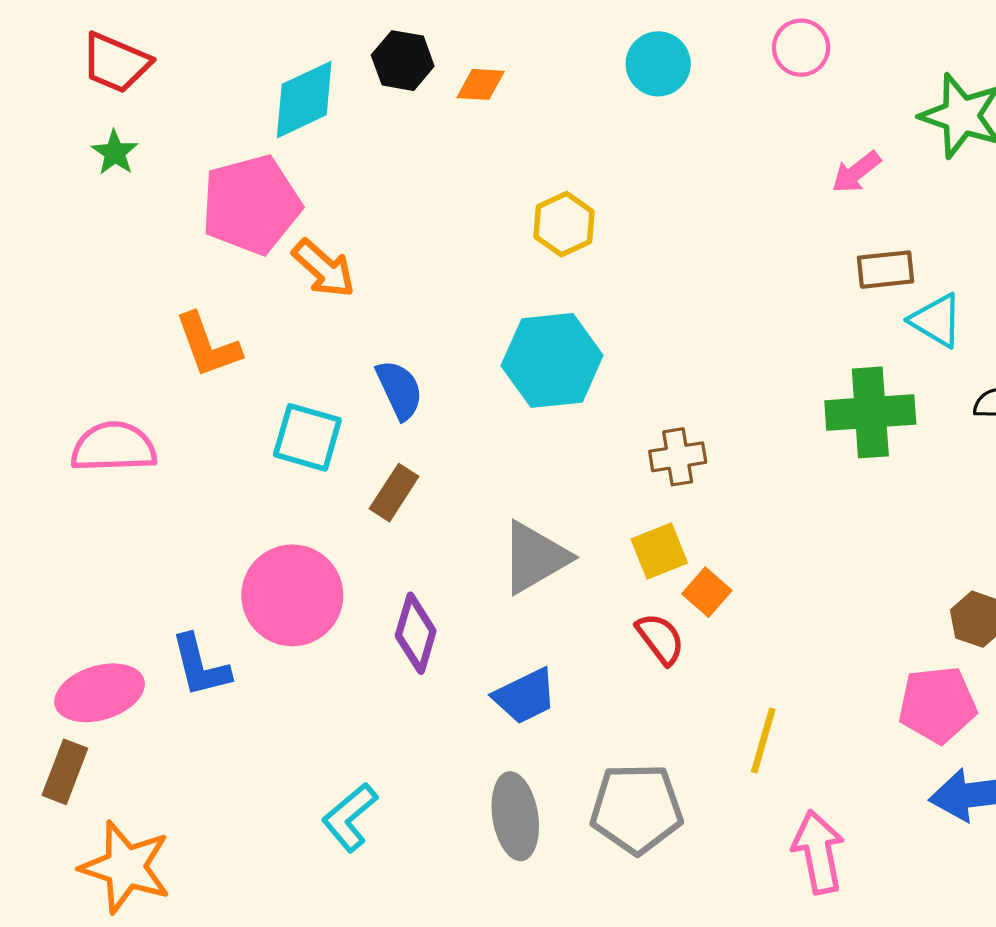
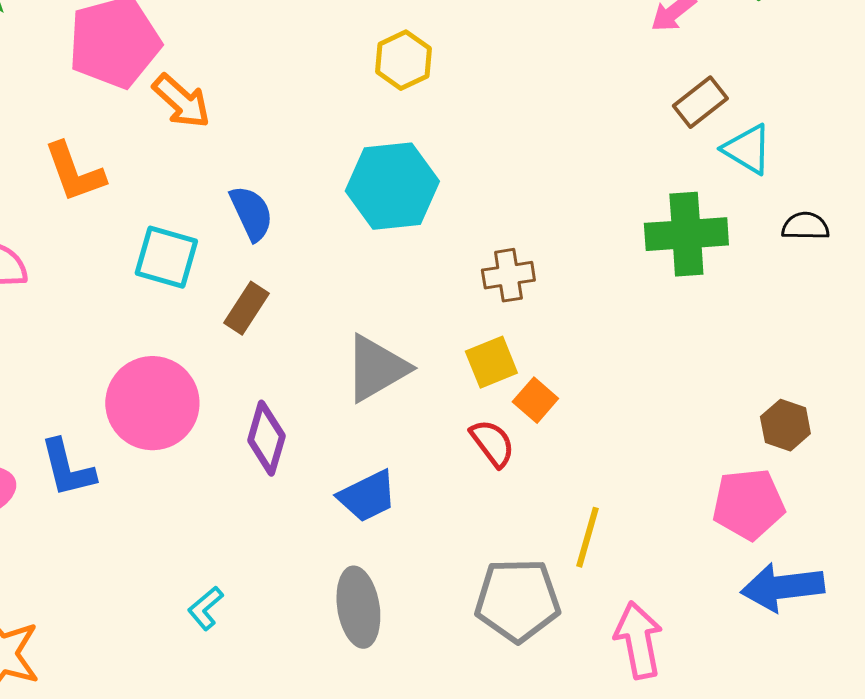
brown rectangle: (885, 270) -> (700, 102), turned -32
gray pentagon: (637, 809) -> (517, 600), moved
cyan L-shape: (350, 817) -> (205, 608), size x0.7

